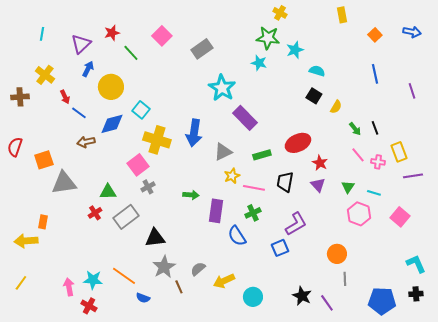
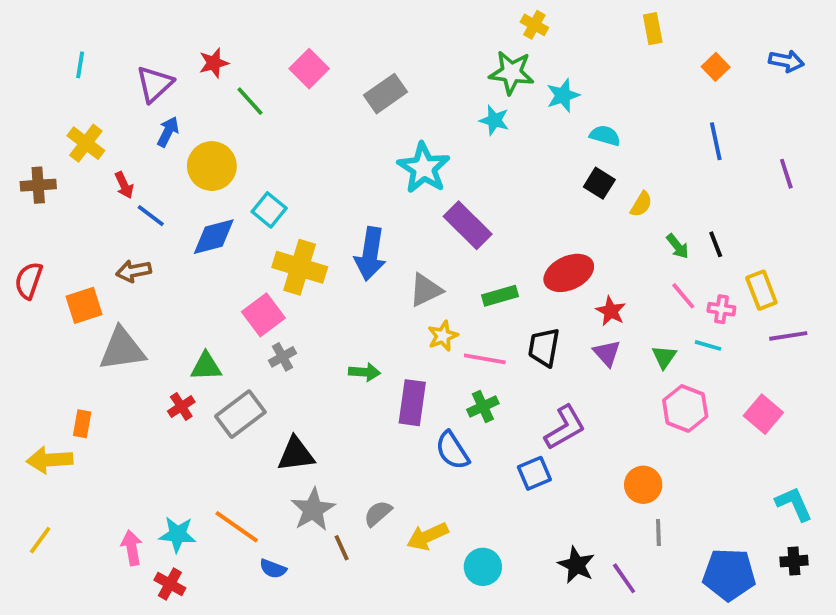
brown arrow: (86, 142) -> (134, 271), moved
cyan line: (374, 193) -> (708, 345), moved

